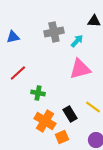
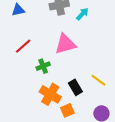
pink triangle: (80, 69) -> (65, 44), moved
green cross: (38, 93) -> (43, 66), turned -32

